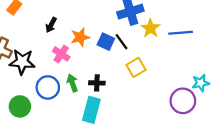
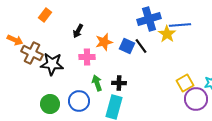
blue line: (181, 33) -> (180, 25), moved
pink cross: (61, 54) -> (87, 57), turned -35
yellow square: (136, 67) -> (185, 83), moved
blue circle: (48, 87) -> (79, 101), moved

